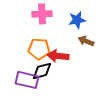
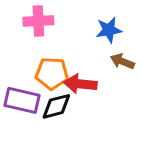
pink cross: (42, 14) -> (38, 21), moved
purple rectangle: (27, 80) -> (22, 100), moved

